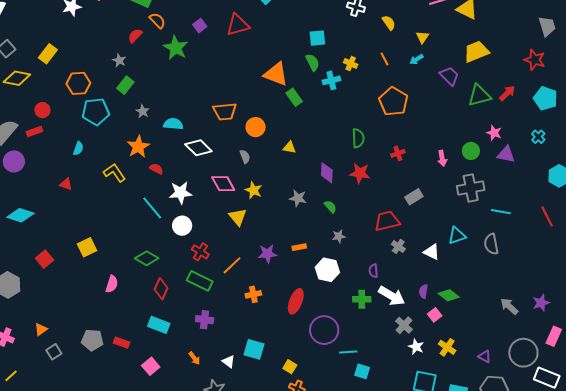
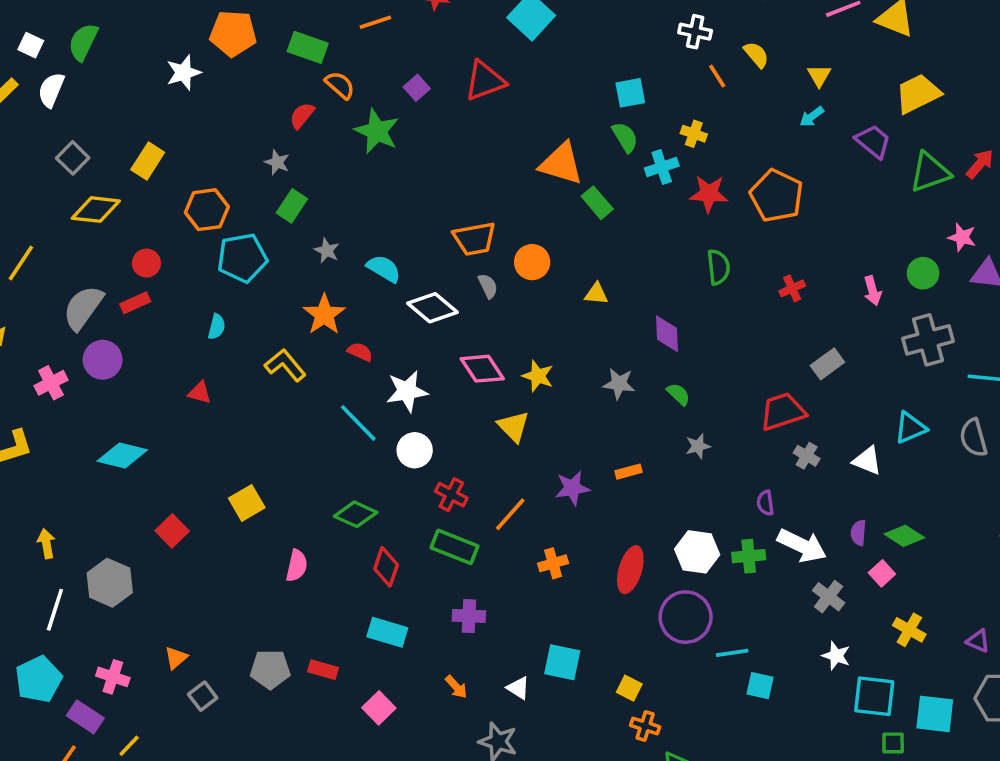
orange line: (384, 59) -> (717, 76), moved
cyan semicircle: (173, 124) -> (384, 269), turned 30
gray semicircle: (245, 157) -> (488, 286), moved
red star: (360, 173) -> (709, 194), moved
white hexagon: (327, 270) -> (697, 552), moved
white star: (416, 347) -> (836, 656), moved

